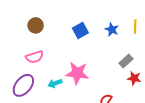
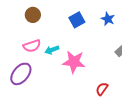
cyan arrow: (55, 83) -> (52, 50), moved

